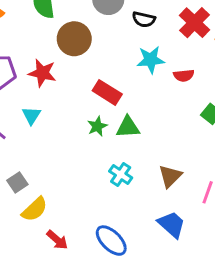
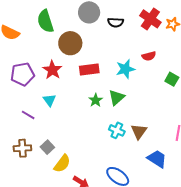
cyan star: (151, 60) -> (125, 69), moved
red star: (42, 73) -> (52, 70), turned 30
red rectangle: (107, 92) -> (89, 69), moved, turned -30
green triangle: (128, 127) -> (116, 97), turned -30
brown triangle: (170, 176) -> (139, 132), moved

